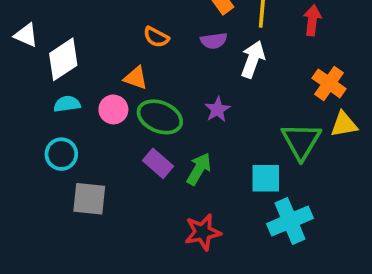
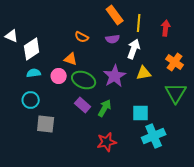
purple star: (217, 109) -> (115, 76), size x1.6
yellow triangle: (344, 124) -> (144, 73), moved
green triangle: (301, 141) -> (176, 93), moved

